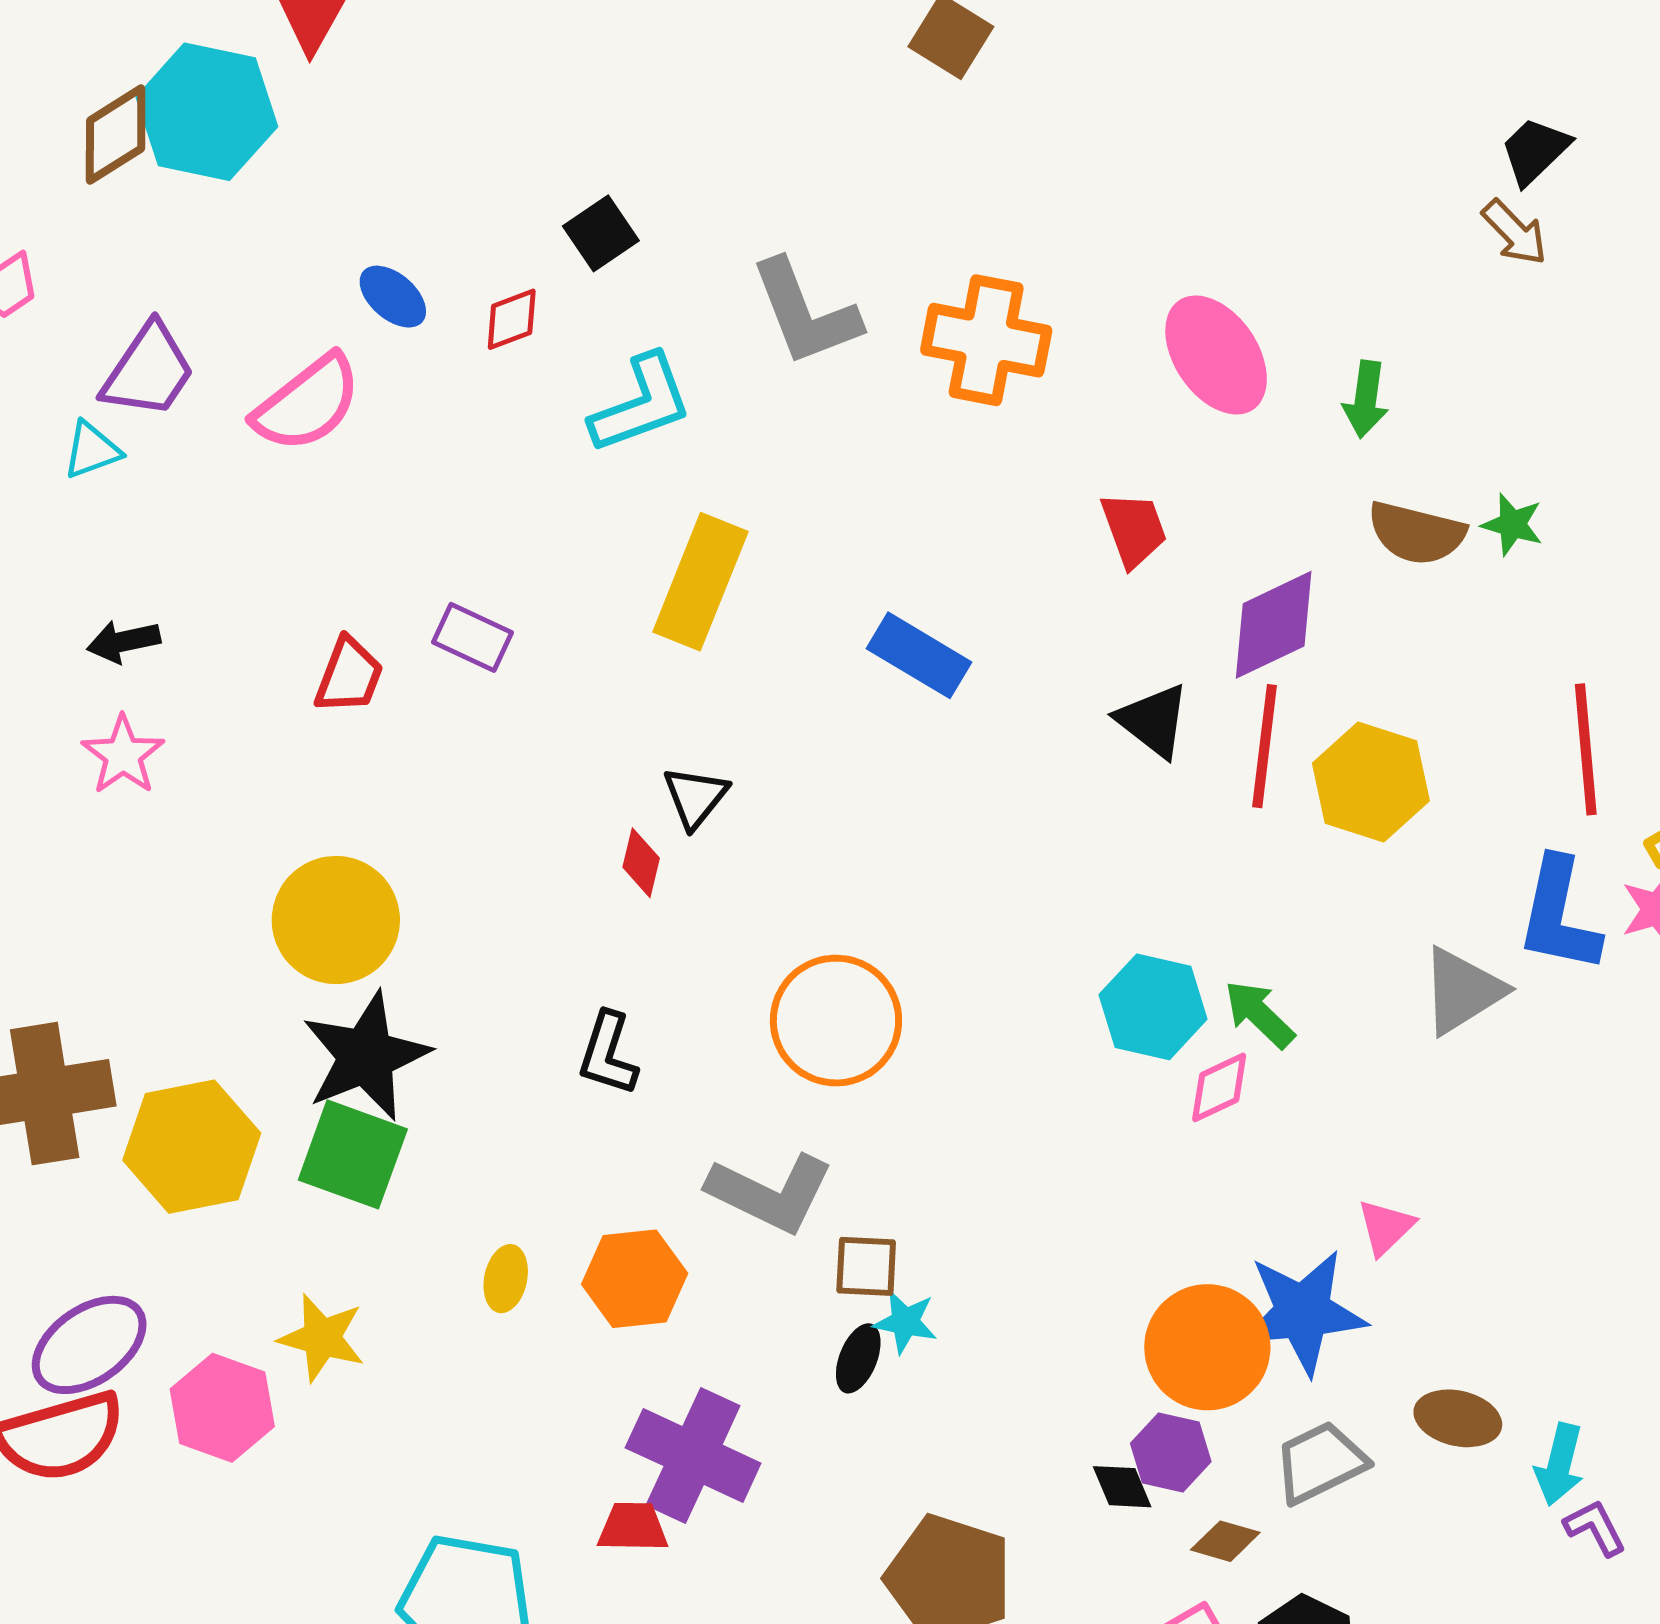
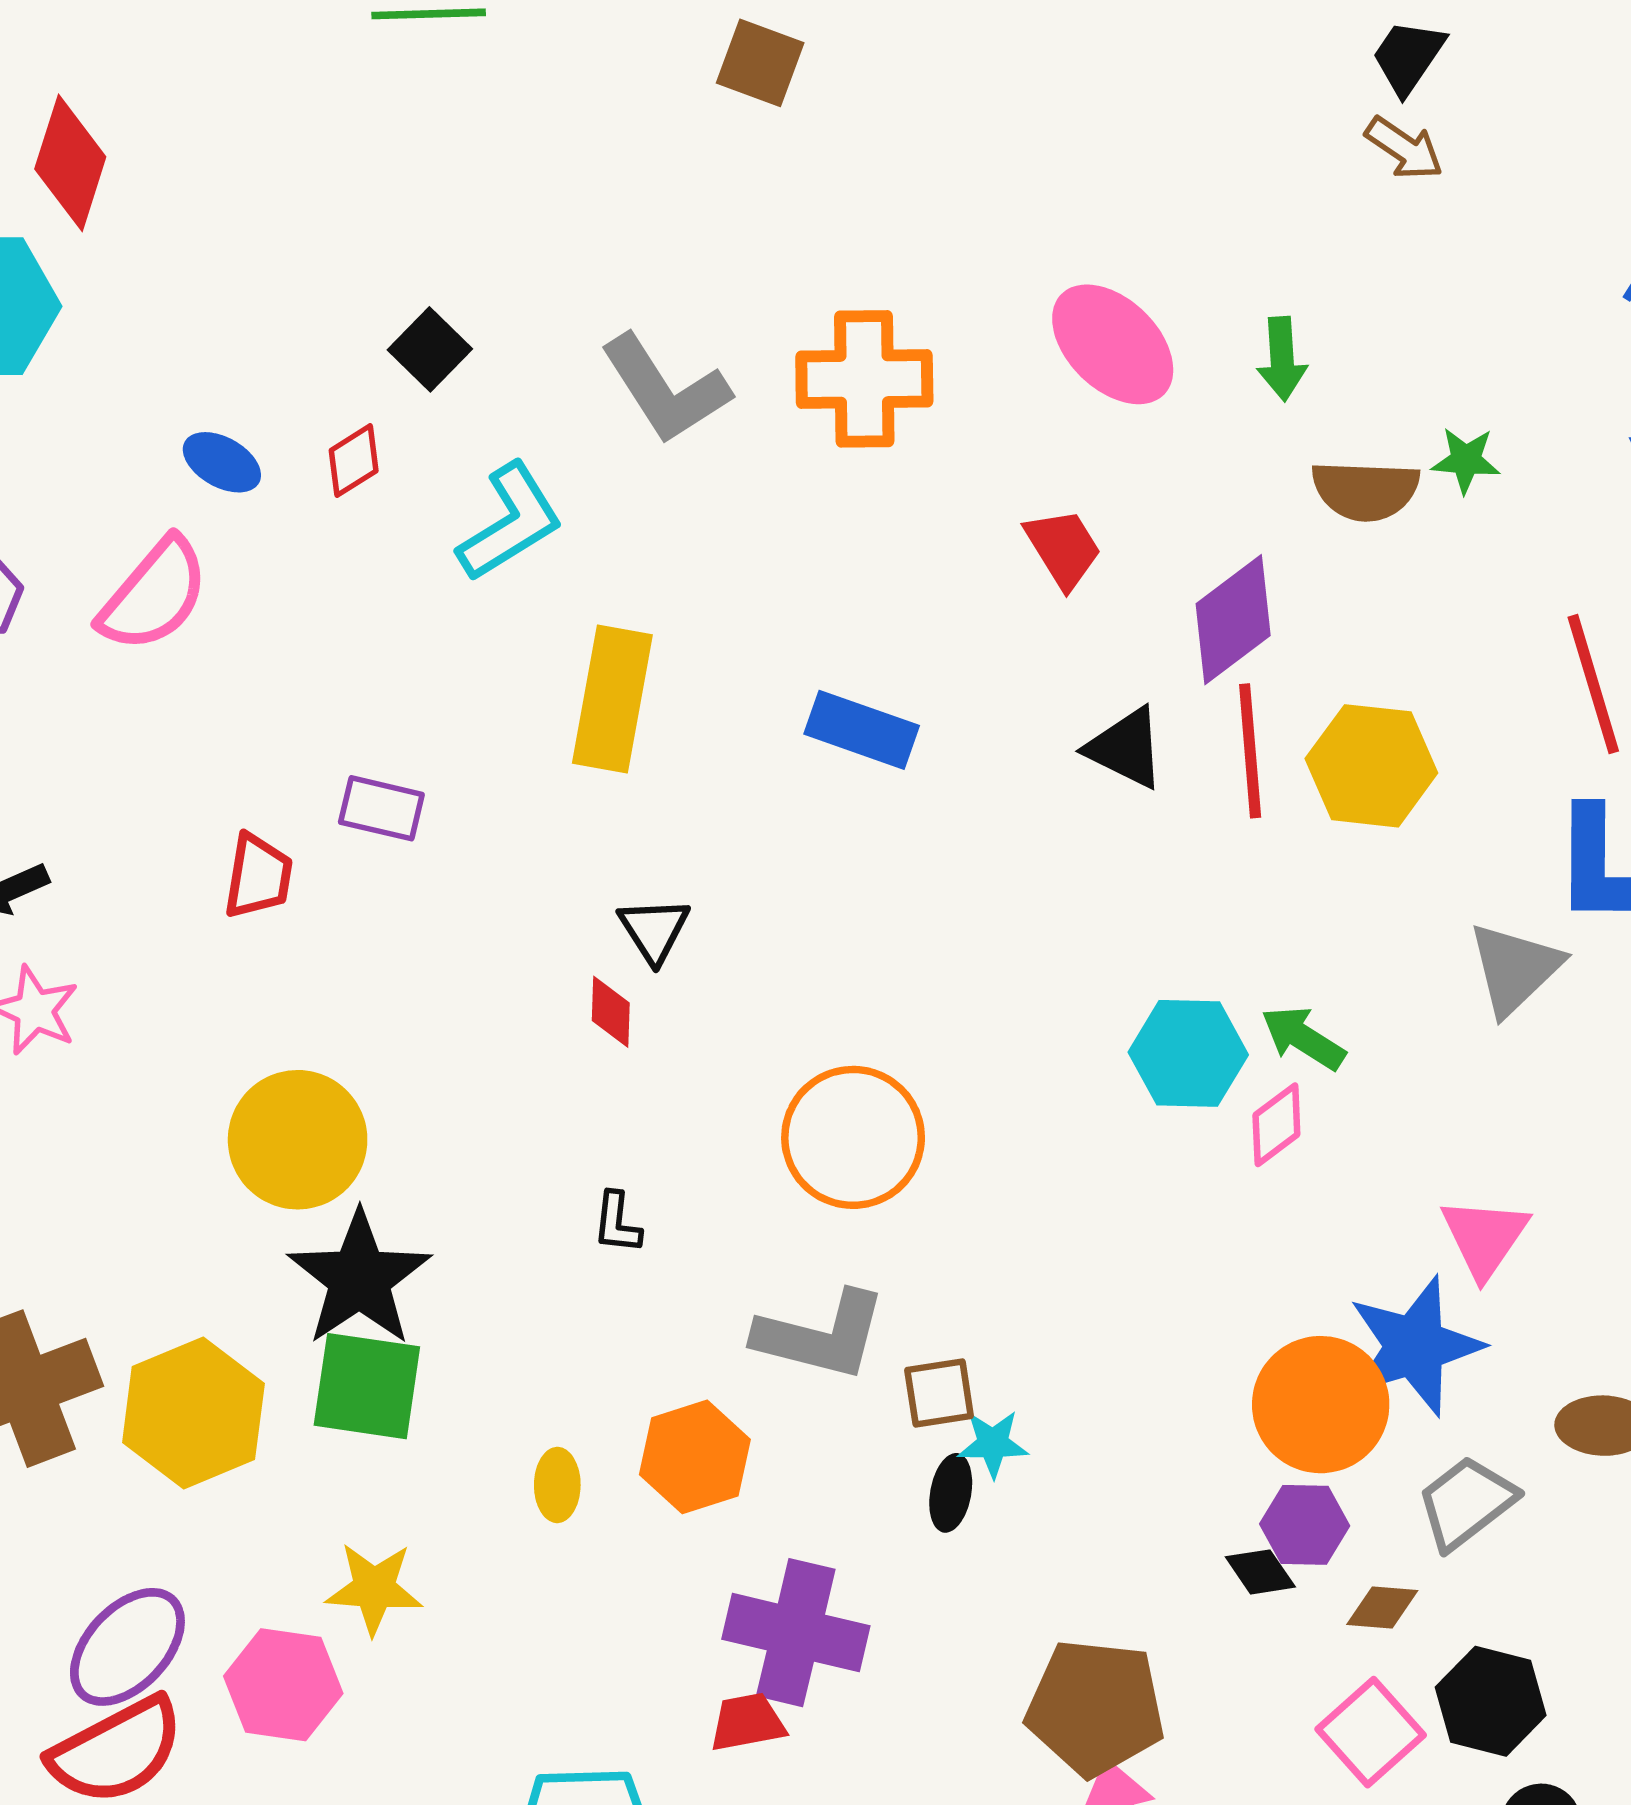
black L-shape: (608, 1054) -> (617, 1223), size x0.7
pink triangle: (1386, 1227) -> (1485, 1237), size x1.4

